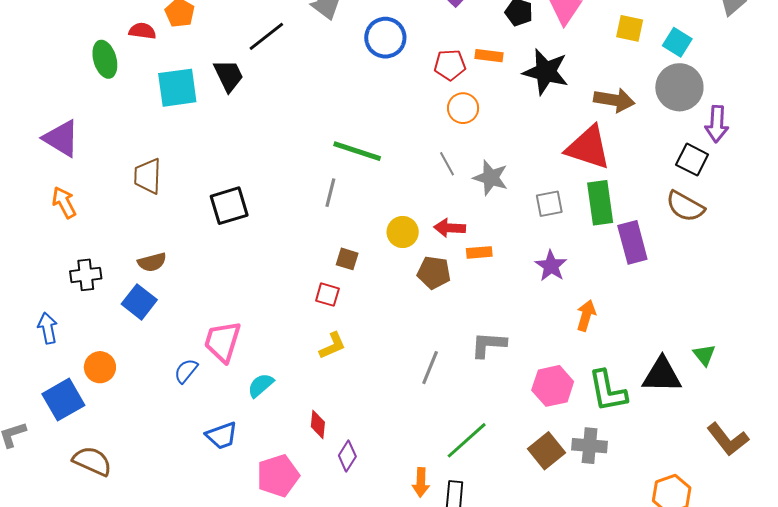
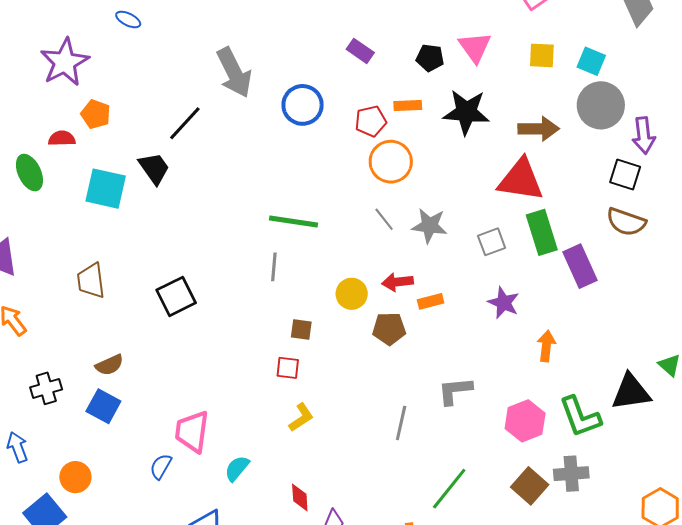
cyan square: (177, 88) -> (106, 189), turned 30
orange circle: (463, 108) -> (391, 162), size x1.4

